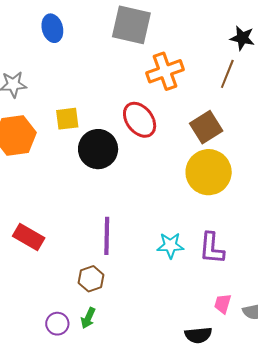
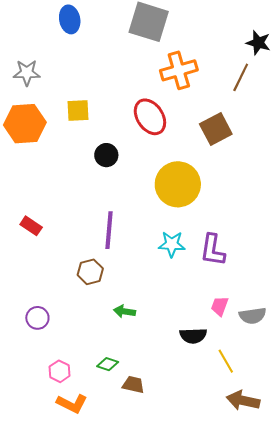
black circle: (98, 149) -> (106, 155), moved, size x0.6
yellow circle: (209, 172) -> (178, 184), moved
red rectangle: (29, 237) -> (31, 226), size x0.7
green arrow: (88, 318) -> (125, 311), moved, turned 70
purple circle: (57, 324) -> (37, 318), moved

